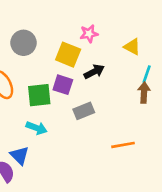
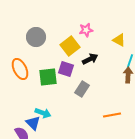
yellow square: (68, 55) -> (70, 46), turned 30
gray rectangle: (84, 111) -> (82, 89), turned -35
cyan arrow: (37, 128) -> (43, 113), moved

